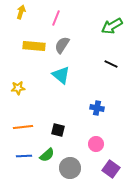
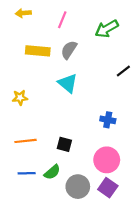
yellow arrow: (21, 12) -> (23, 13), turned -112
green arrow: (112, 26) -> (107, 29), moved
black line: (111, 64) -> (123, 71), turned -64
pink circle: (96, 144) -> (107, 160), size x1.5
purple square: (111, 169) -> (108, 188), moved

